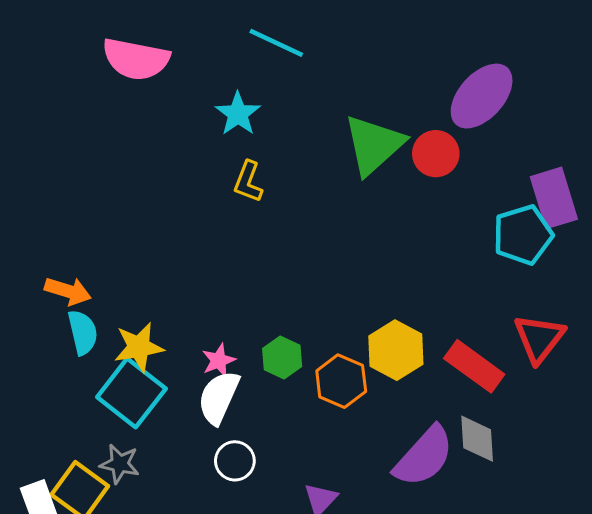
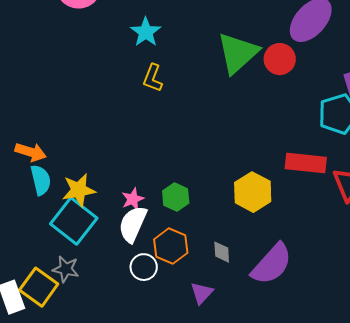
red rectangle: (474, 366) -> (306, 163), moved, turned -30
orange hexagon: (341, 381) -> (171, 246), moved
gray diamond: (477, 439) -> (222, 252), moved, size x0.7

